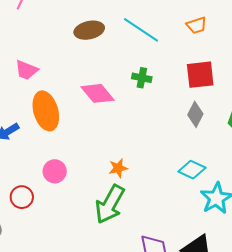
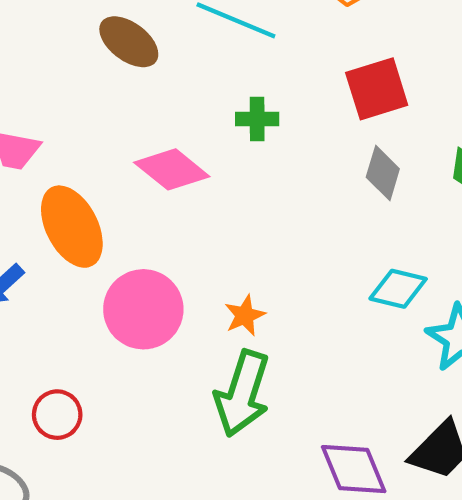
brown ellipse: (89, 30) -> (129, 42), turned 60
pink circle: (55, 171) -> (143, 309), moved, size x1.6

